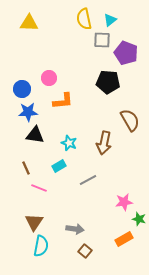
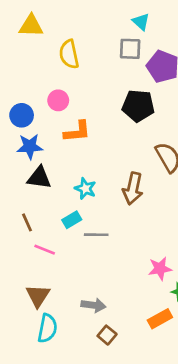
yellow semicircle: (84, 19) -> (69, 54), moved
cyan triangle: (110, 20) -> (141, 22), turned -40
gray line: (88, 180) -> (96, 235), moved, turned 30

